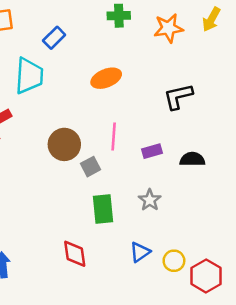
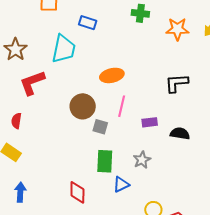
blue rectangle: (54, 38) -> (88, 23), turned 54
orange ellipse: (106, 78) -> (112, 75), moved
gray square: (91, 167) -> (100, 127), turned 35
blue triangle: (140, 252) -> (121, 184), moved

